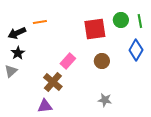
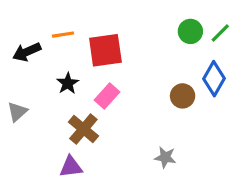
green line: (140, 21) -> (220, 33), turned 56
red square: (95, 29) -> (105, 50), moved
black star: (18, 53) -> (68, 83), moved
brown circle: (102, 61) -> (183, 96), moved

